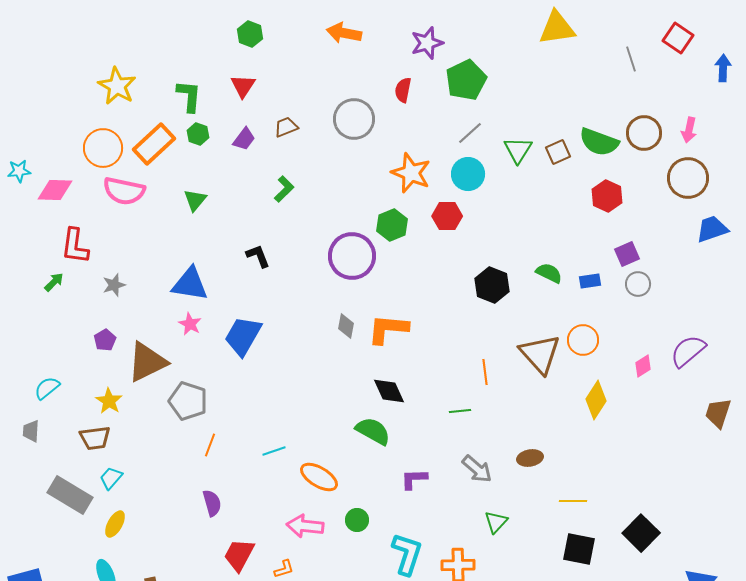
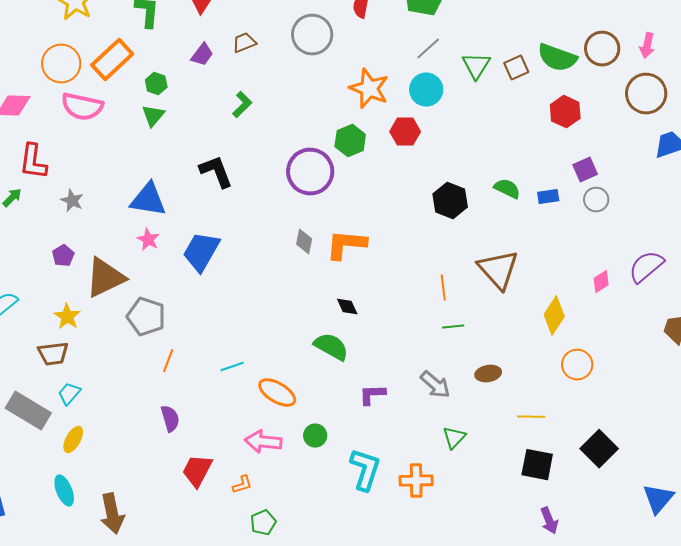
green hexagon: (198, 134) -> (156, 84), moved
black L-shape: (258, 256) -> (216, 172), size x1.4
gray star: (114, 285) -> (72, 201), turned -30
orange circle: (583, 340) -> (577, 365), moved
black diamond: (389, 391) -> (347, 307), size x0.7
green line: (460, 411) -> (453, 327), moved

